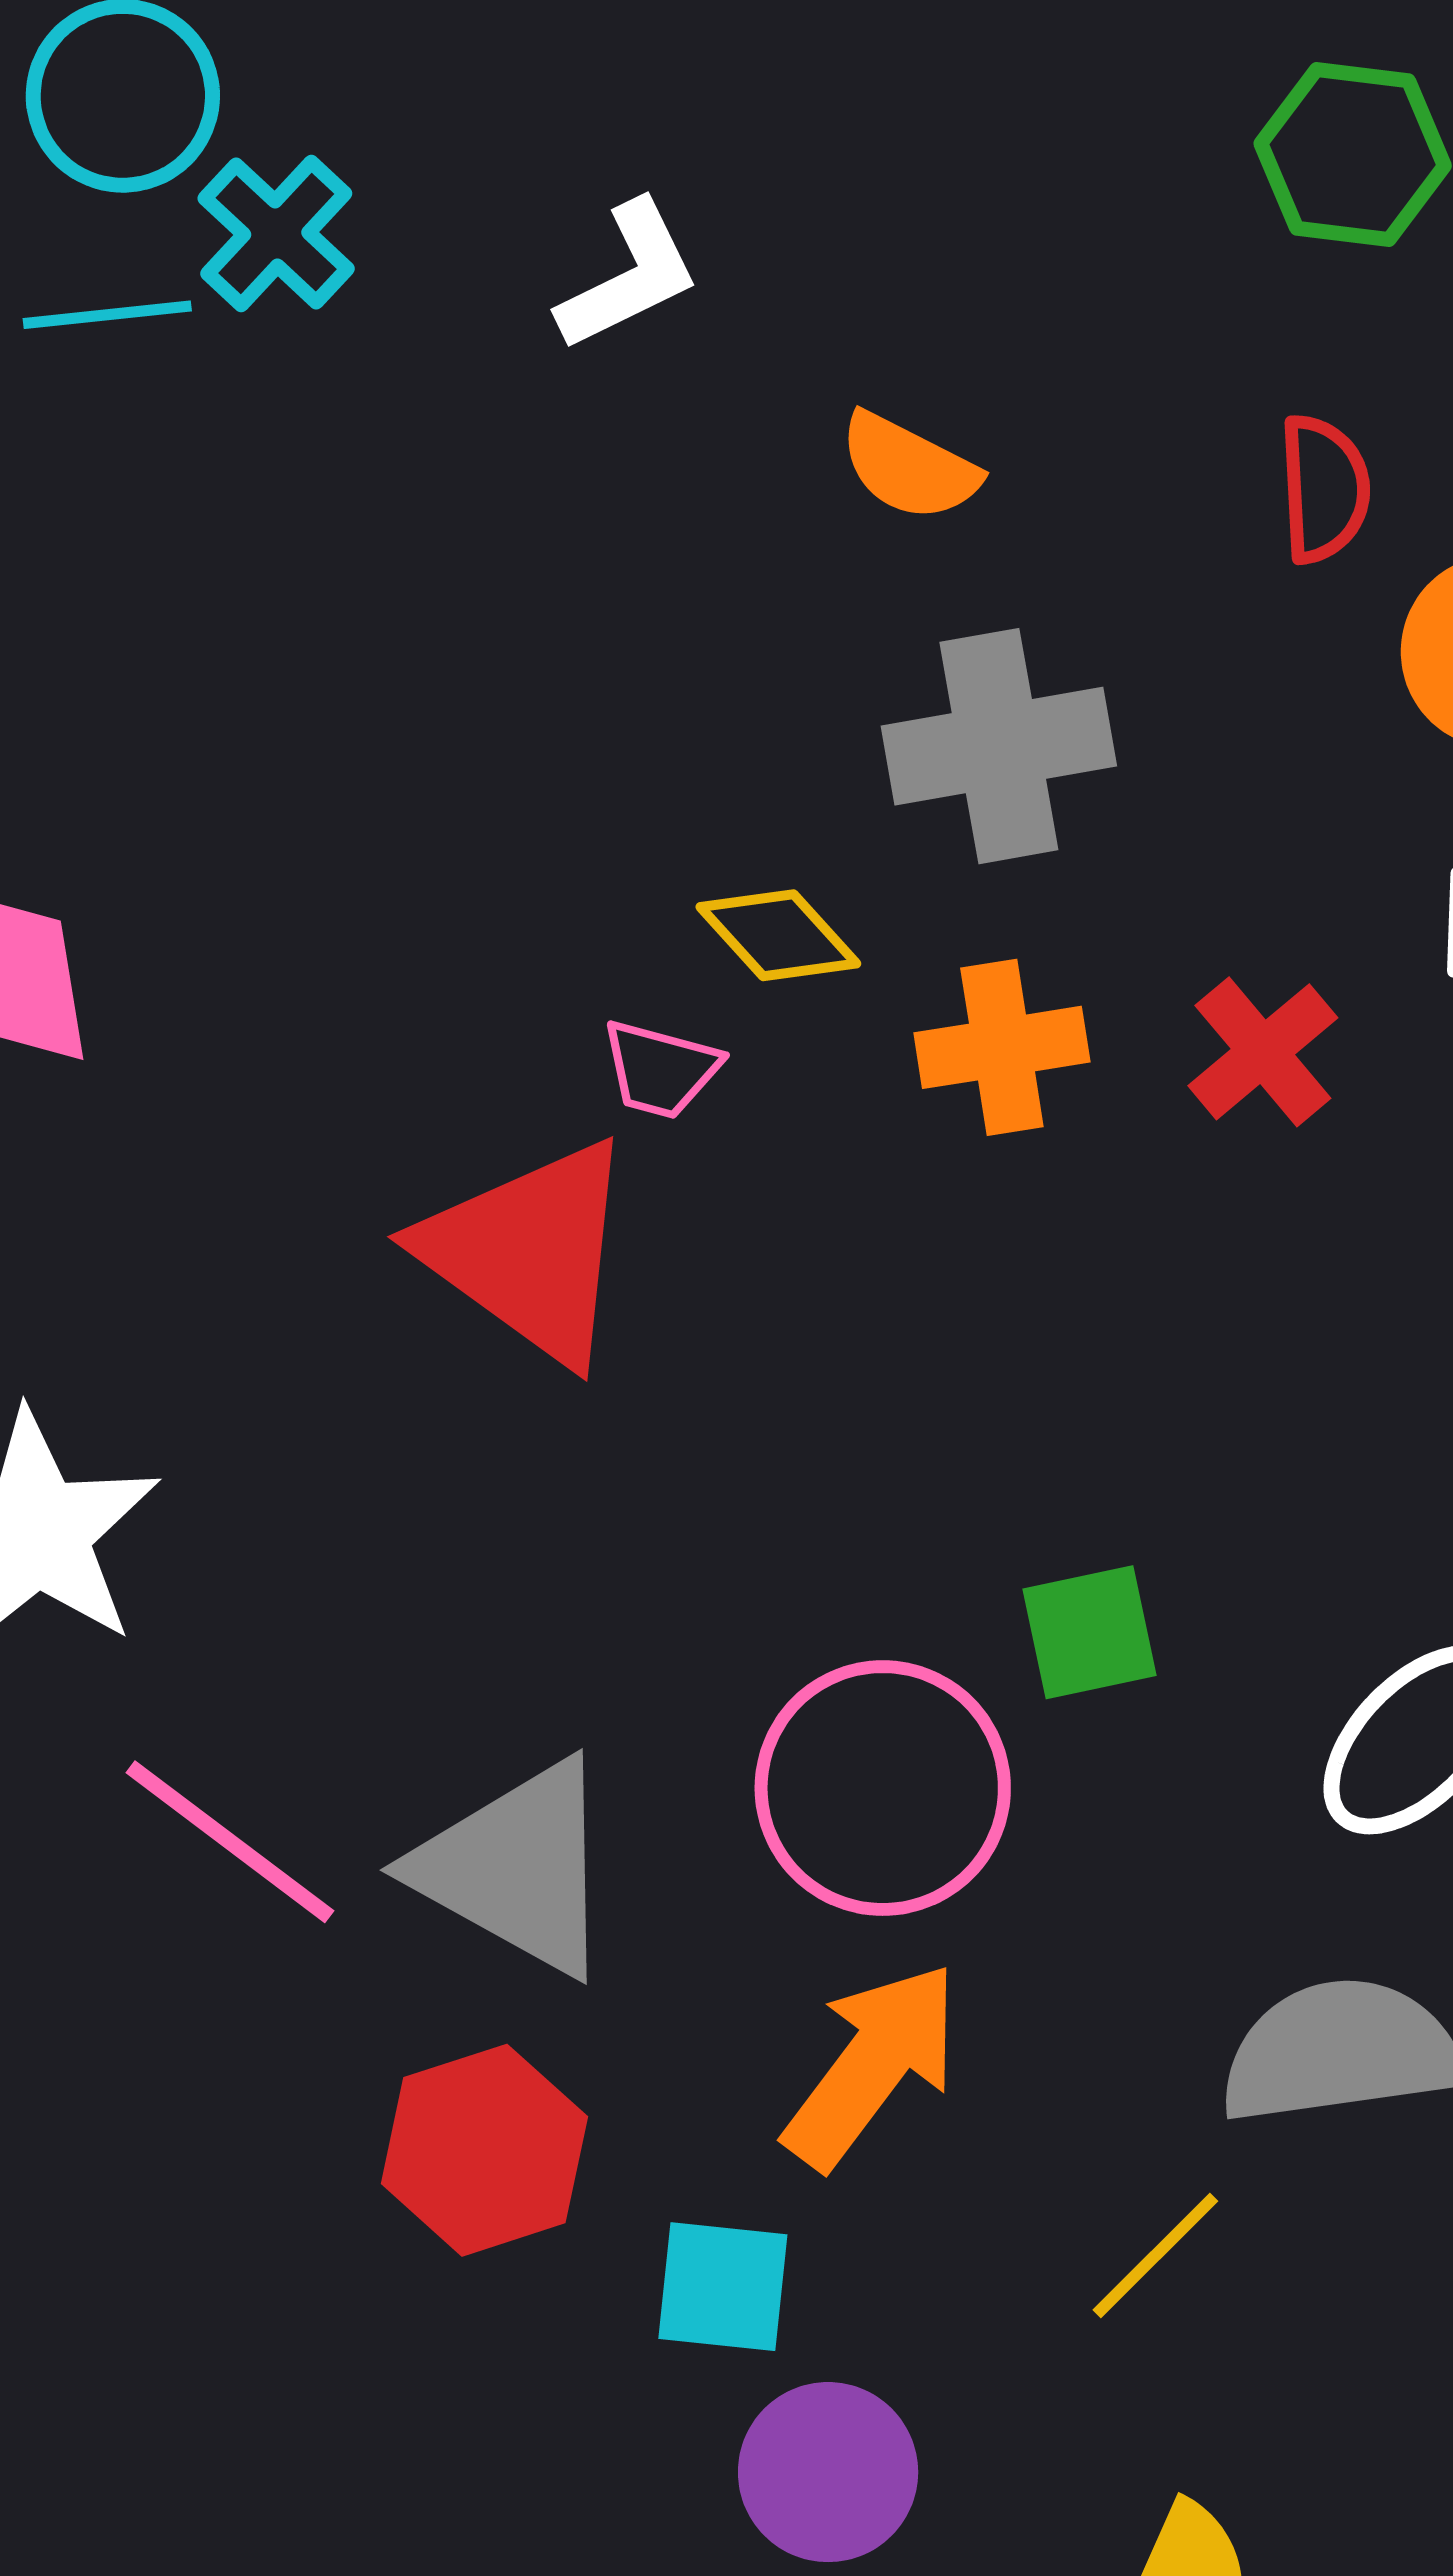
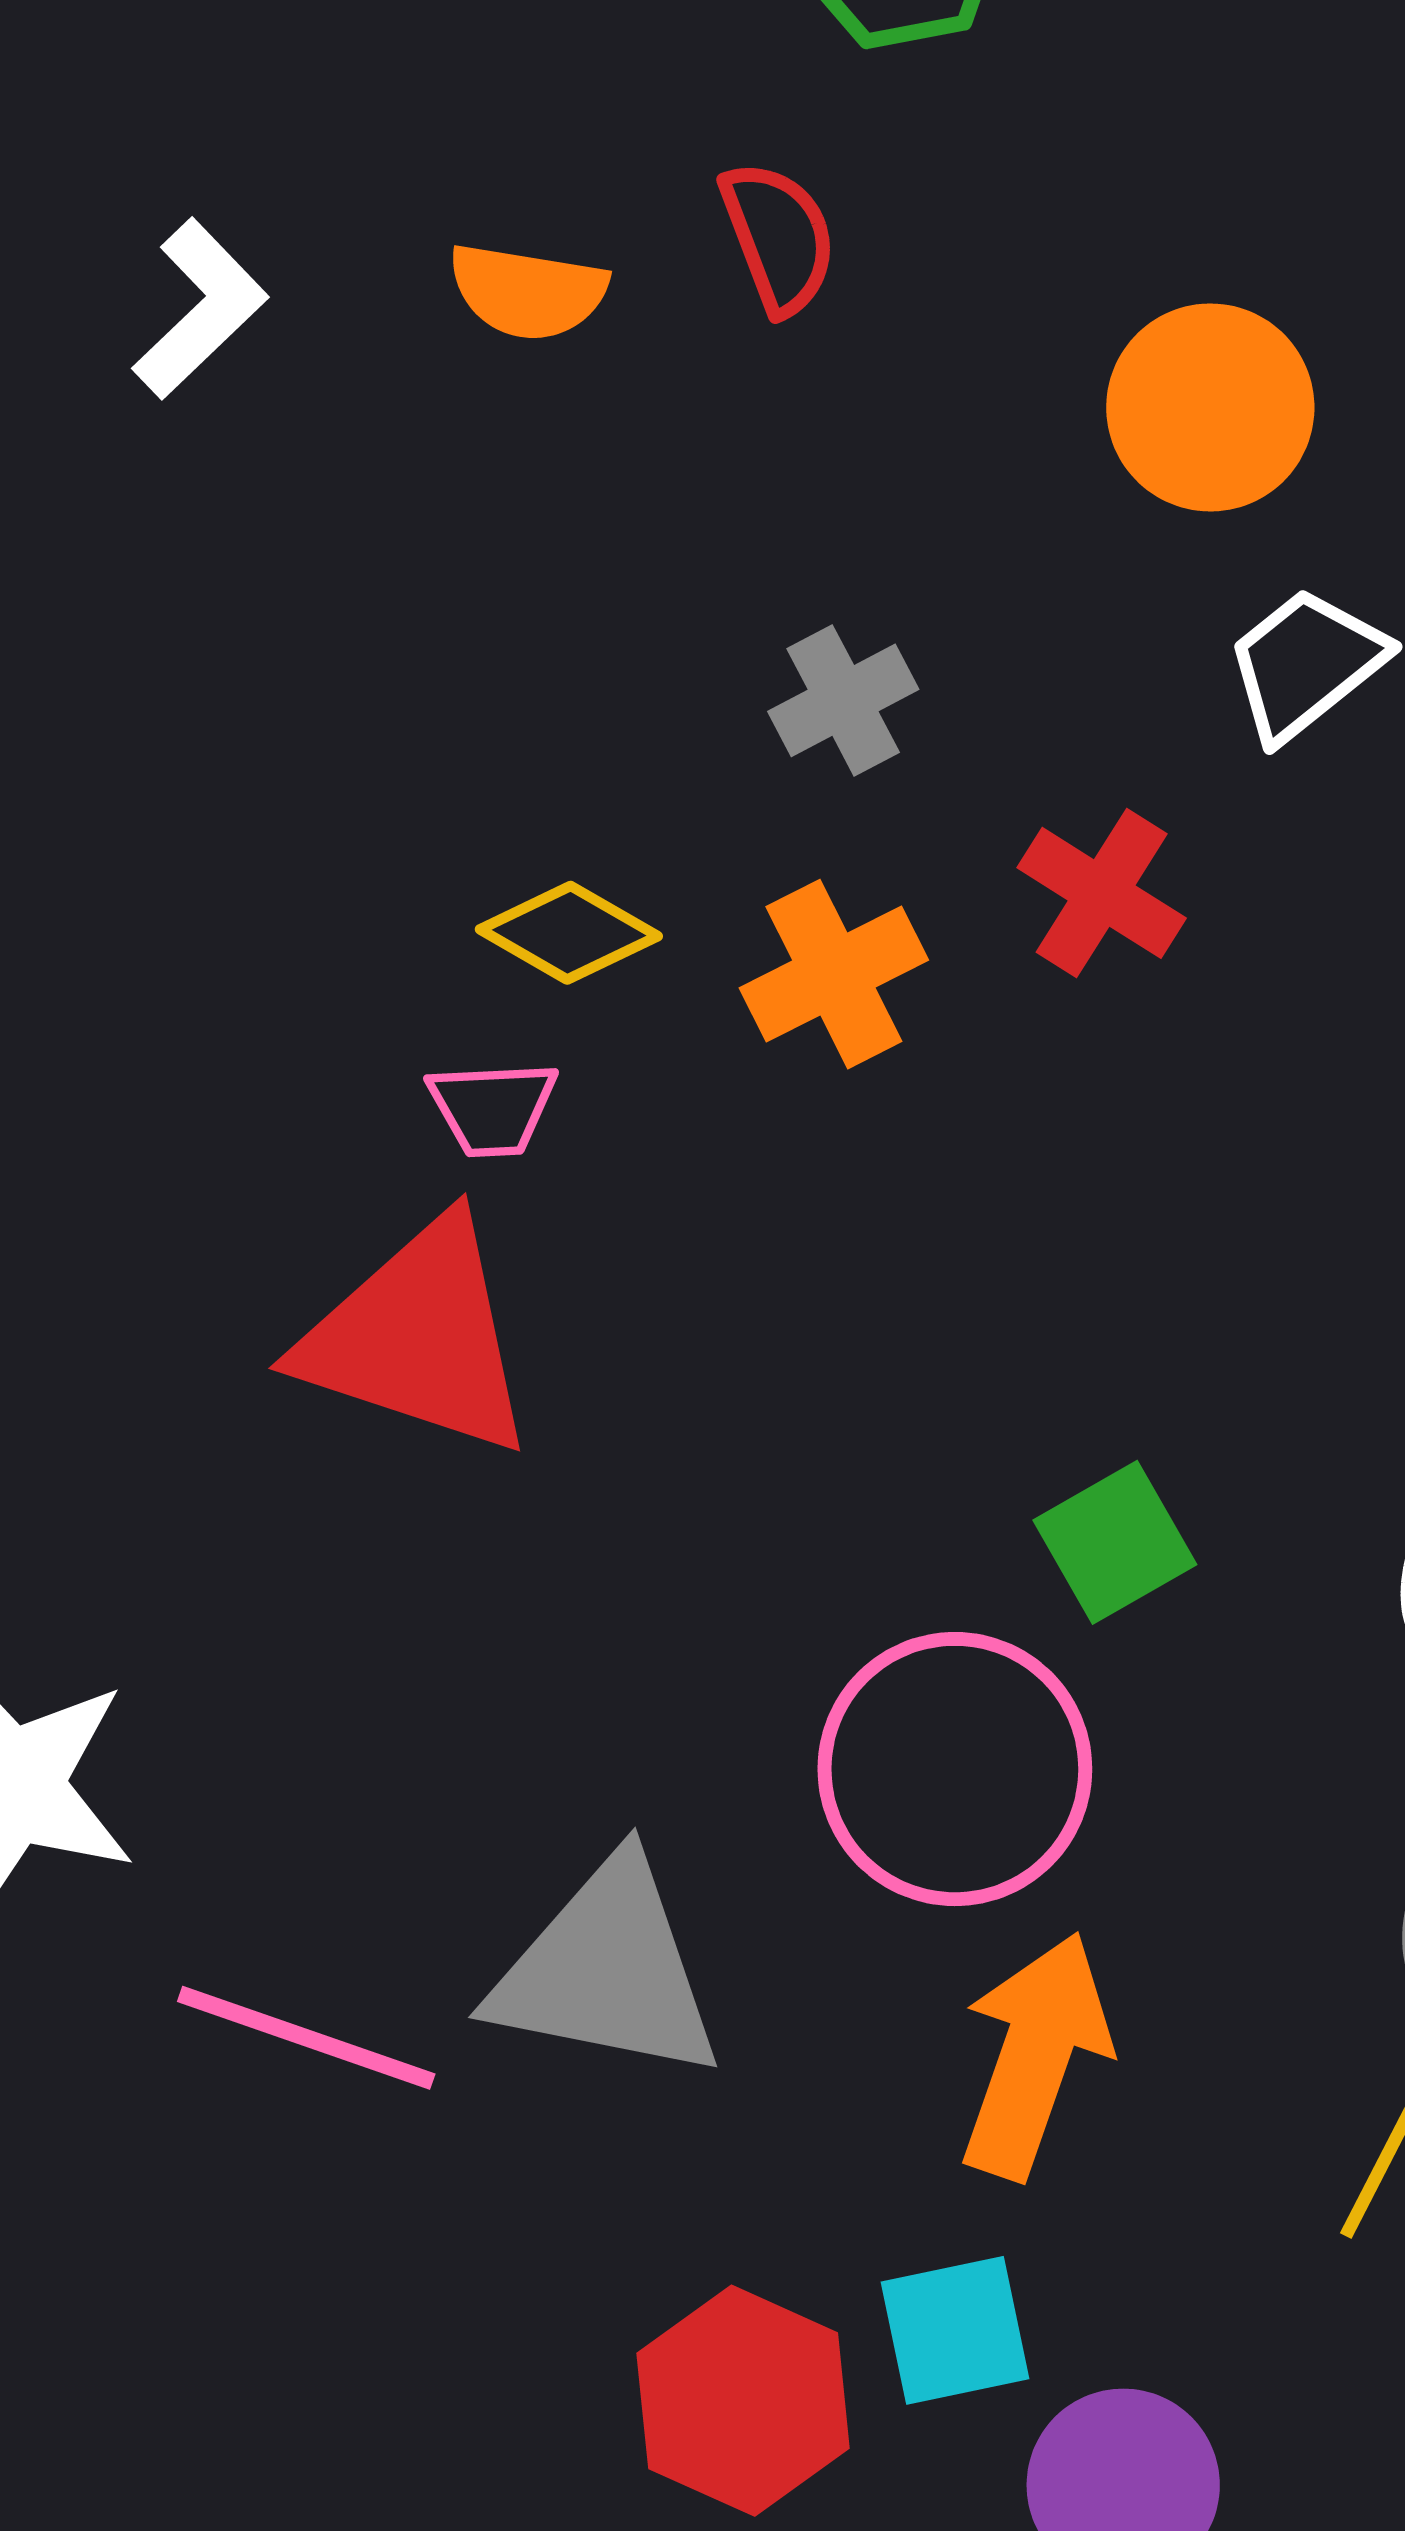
orange semicircle: (909, 467) -> (528, 291), moved
red semicircle: (1324, 489) -> (778, 237), moved
gray cross: (999, 746) -> (843, 700), moved, size x0.6
red hexagon: (484, 2150) -> (743, 2401), moved

